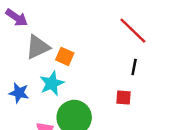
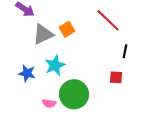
red line: (133, 31) -> (108, 20), moved
orange square: (65, 56) -> (67, 29), moved, turned 35

